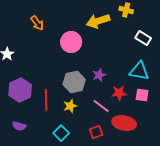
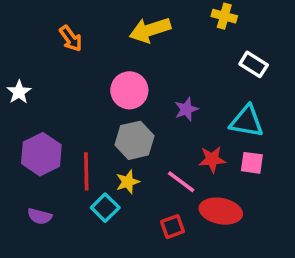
yellow arrow: (98, 21) -> (150, 30), moved
pink circle: (71, 42) -> (129, 90), moved
purple star: (99, 75) -> (186, 109), moved
cyan square: (61, 133) -> (105, 208), moved

